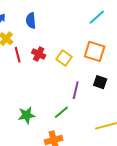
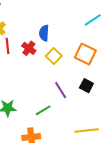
blue semicircle: (31, 21) -> (44, 33), moved
purple line: (76, 90) -> (61, 90), turned -54

